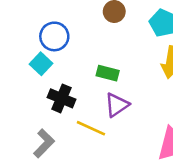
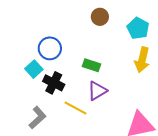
blue circle: (54, 36) -> (50, 48), moved
cyan square: (41, 64) -> (34, 69), moved

